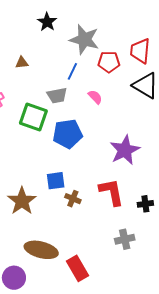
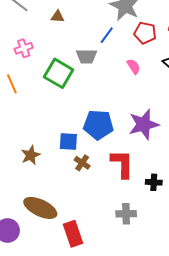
pink semicircle: (95, 97) -> (134, 66), moved
blue pentagon: (68, 134) -> (98, 125), moved
brown star: (22, 201) -> (31, 155), size x0.7

